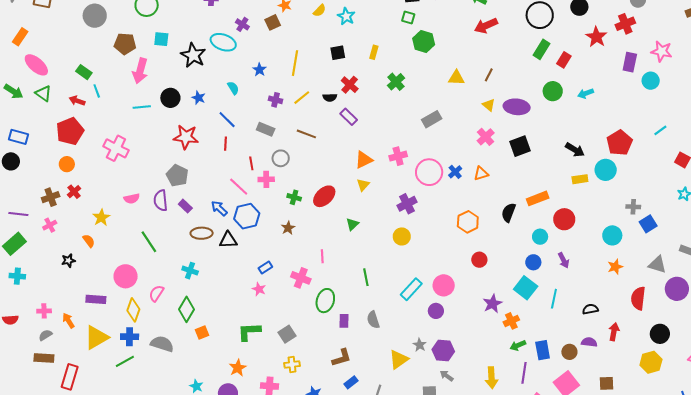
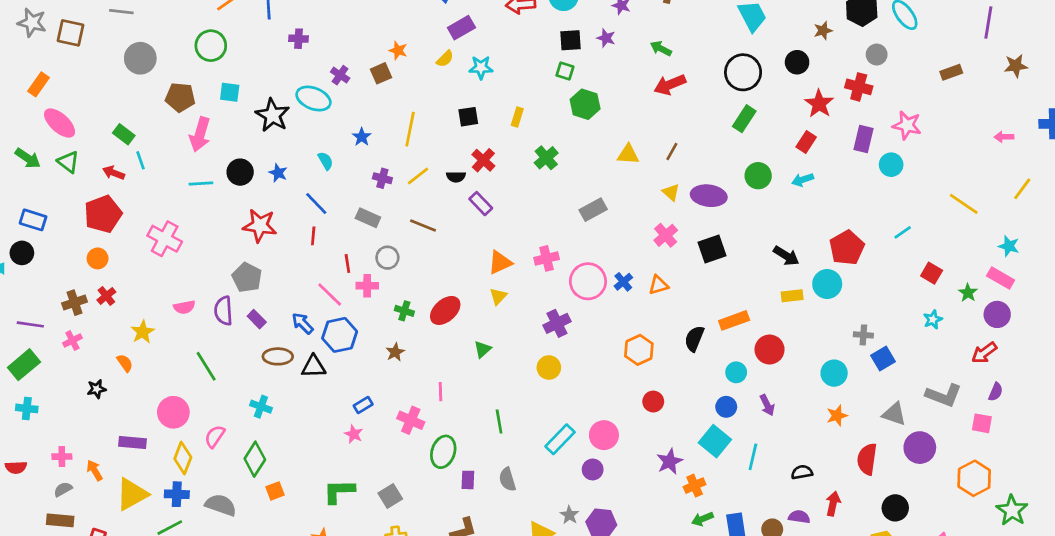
cyan star: (346, 16) -> (481, 67), turned -30
red cross: (625, 24) -> (859, 87), turned 36
red rectangle: (564, 60) -> (806, 142), moved

